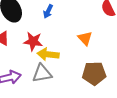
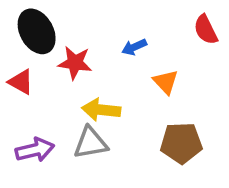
blue arrow: (48, 11) -> (134, 47), moved, turned 40
red star: (33, 41) -> (75, 63), moved

